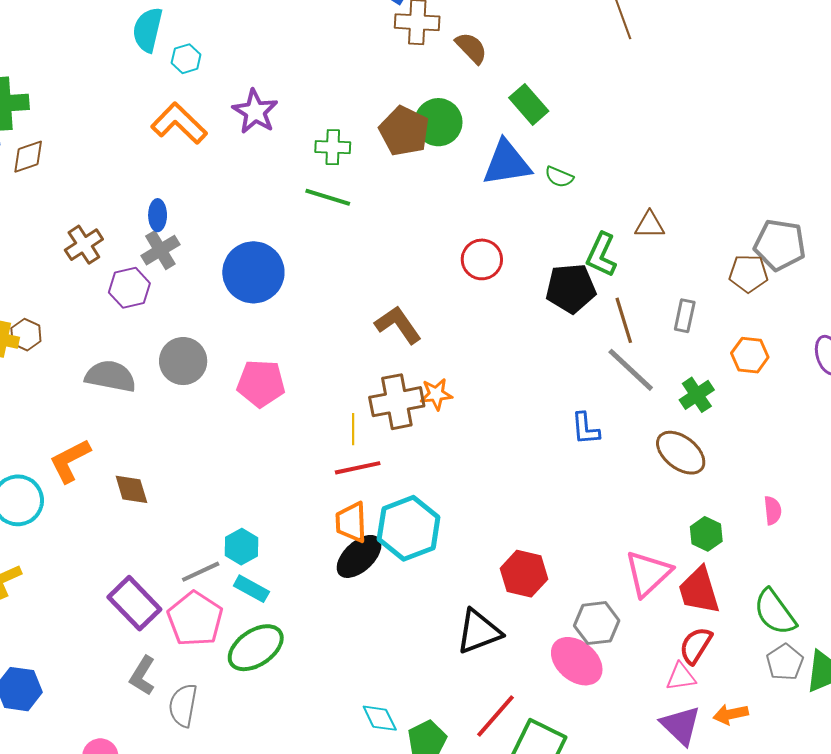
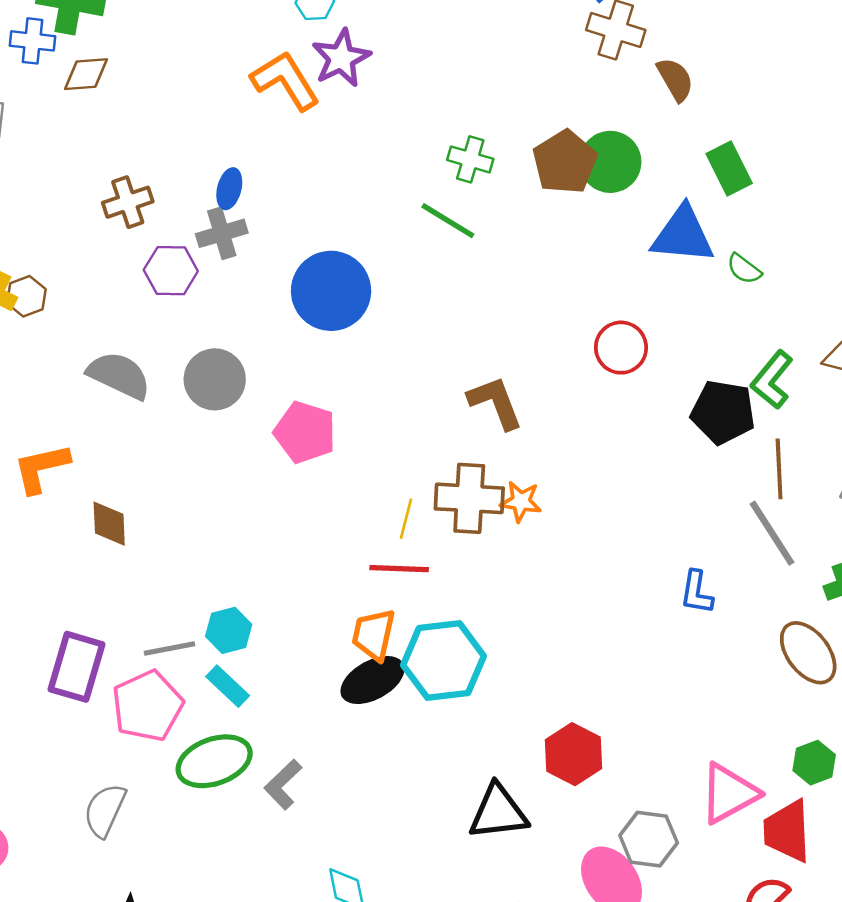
purple star: (255, 112) -> (341, 58), moved
purple rectangle: (134, 603) -> (76, 667), turned 46
gray L-shape: (142, 676) -> (283, 784), moved

